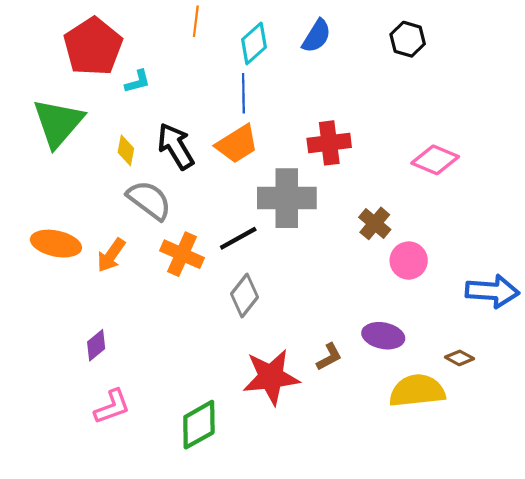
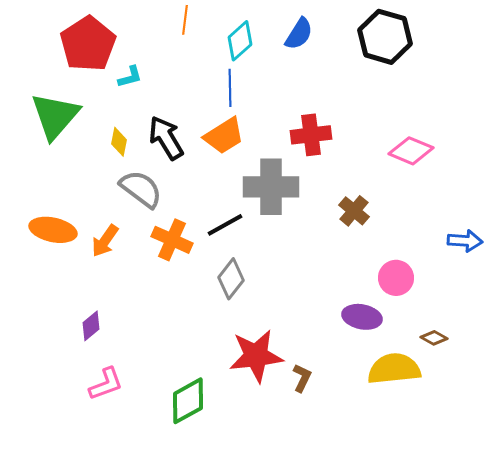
black hexagon: (408, 39) -> (385, 37), size x1.6
pink circle: (409, 261) -> (396, 278), moved
blue arrow: (492, 291) -> (465, 241), moved, size x0.7
brown L-shape: (329, 357) -> (302, 378), moved, turned -36

